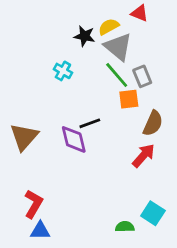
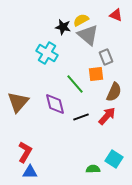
red triangle: (140, 13) -> (116, 15), moved
cyan cross: (63, 71) -> (47, 53), size x1.5
green line: (117, 75) -> (75, 84), moved
black line: (90, 123) -> (81, 117), moved

